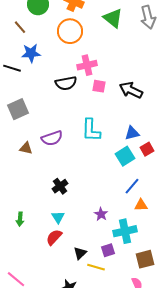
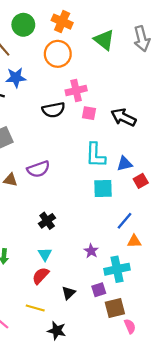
cyan L-shape: (91, 130) -> (95, 155), moved
cyan square: (125, 156) -> (103, 188), moved, turned 30
brown square: (145, 259) -> (115, 308), moved
yellow line: (96, 267) -> (35, 308), moved

